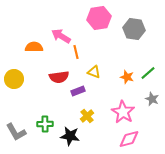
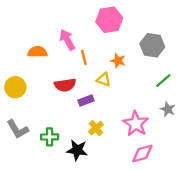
gray hexagon: (134, 29) -> (152, 45), moved
pink arrow: (61, 36) -> (67, 40), turned 30
orange star: (127, 77) -> (118, 61), moved
gray L-shape: (16, 132) -> (18, 129), moved

